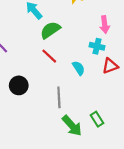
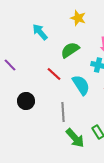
green semicircle: (50, 30) -> (70, 50), moved
cyan semicircle: (79, 68) -> (81, 85), size x1.5

